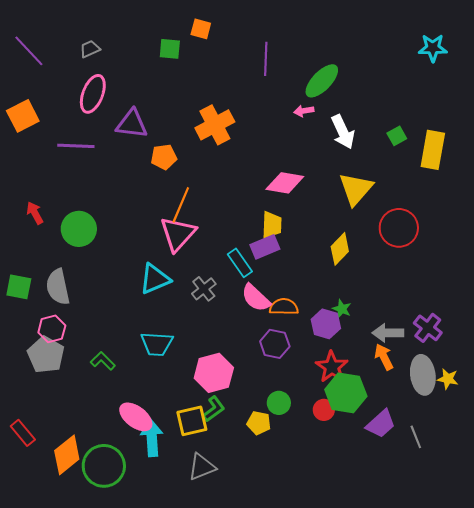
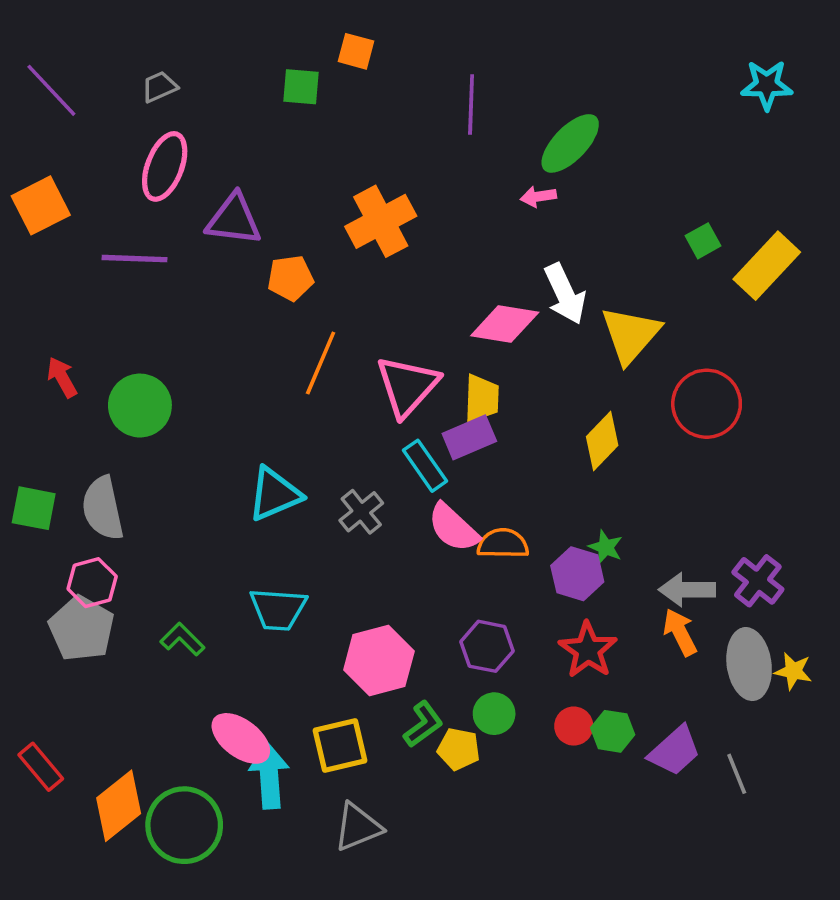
white arrow: (343, 132) -> (565, 294), moved
yellow rectangle: (433, 150) -> (767, 266), turned 33
pink triangle: (178, 234) -> (407, 386), moved
purple hexagon: (275, 344) -> (487, 646), moved
green hexagon: (346, 393) -> (613, 731), moved, size x0.6
green L-shape: (214, 409) -> (423, 724), moved

